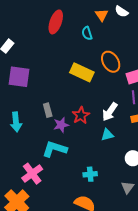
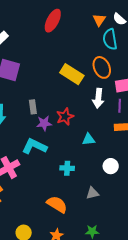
cyan semicircle: (87, 33) -> (110, 39), moved, size x1.5
white arrow: (110, 112) -> (98, 98), moved, turned -36
cyan cross: (90, 174) -> (67, 168), moved
gray triangle: (127, 187) -> (92, 193), moved, turned 32

